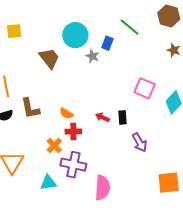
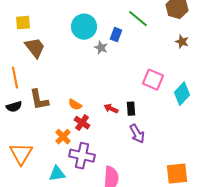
brown trapezoid: (49, 58) -> (35, 48), moved
red cross: (73, 131) -> (82, 123), turned 35
purple arrow: (140, 142) -> (137, 134), moved

